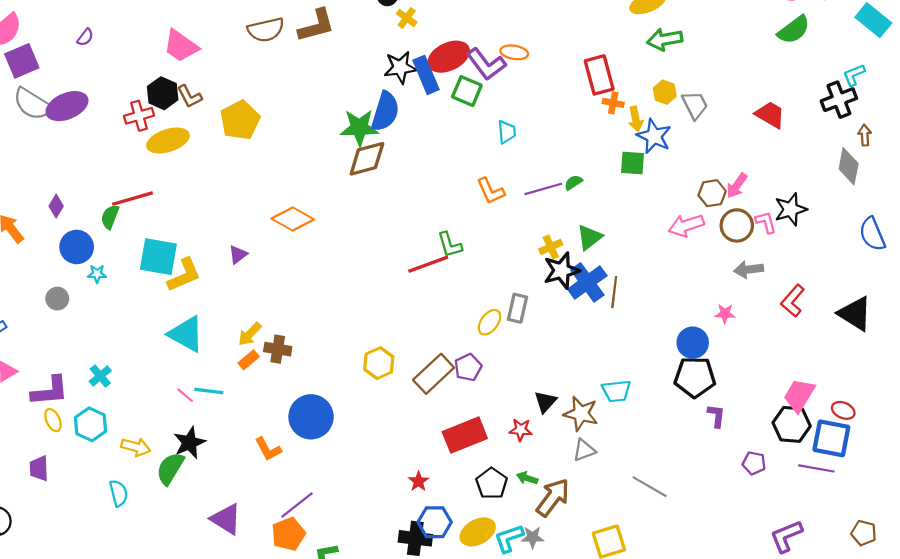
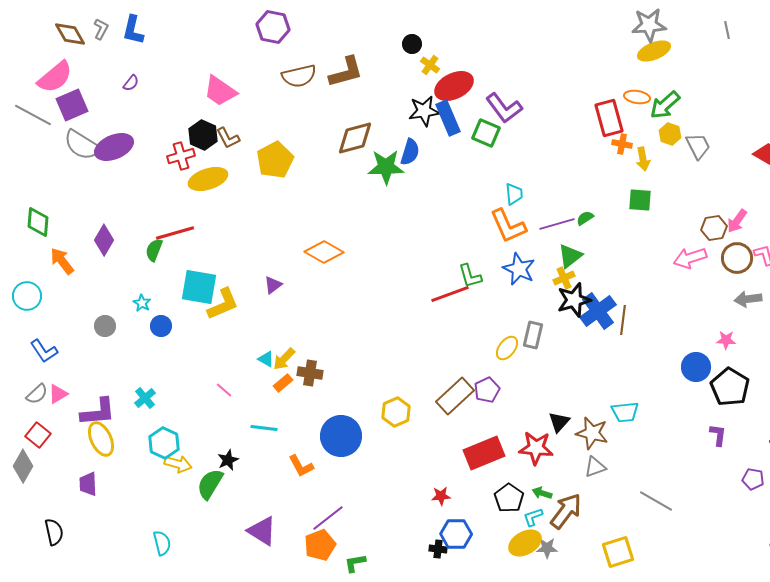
green arrow: (665, 39) -> (665, 105), moved, turned -32
orange ellipse: (514, 52) -> (637, 97), moved
red ellipse: (449, 57) -> (454, 86), moved
blue semicircle: (385, 111) -> (410, 152), size x0.7
cyan trapezoid: (507, 132) -> (514, 194), moved
blue star: (654, 136) -> (519, 269), moved
brown diamond: (367, 159) -> (355, 138), moved
orange L-shape: (491, 191) -> (508, 226), size x1.4
purple diamond: (56, 206) -> (104, 240), size x1.4
green triangle: (589, 237) -> (570, 256), moved
blue circle: (77, 247) -> (161, 326), moved, size x0.7
cyan star: (97, 274) -> (142, 303), turned 30
cyan triangle: (186, 334) -> (266, 359), moved, size x0.5
yellow hexagon: (379, 363) -> (396, 412), moved
black pentagon: (695, 377) -> (730, 387), moved, turned 30
cyan line: (209, 391) -> (264, 428), moved
pink line: (185, 395) -> (224, 390), moved
yellow ellipse: (53, 420) -> (101, 439), size x1.6
cyan hexagon: (91, 424) -> (164, 443), moved
red star: (521, 430) -> (536, 448), size x1.6
black star: (190, 443) -> (228, 460), size x0.7
red star: (419, 481) -> (441, 496), turned 30
cyan semicircle: (119, 493) -> (162, 543), moved
yellow ellipse: (478, 532) -> (525, 543), moved
black cross: (415, 538) -> (438, 549), size x0.6
cyan L-shape: (509, 538) -> (533, 517), moved, size x0.7

